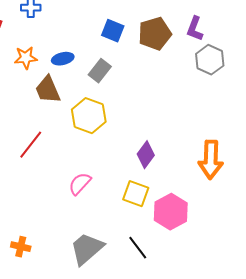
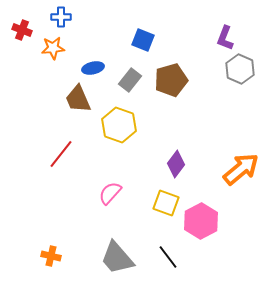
brown pentagon: (155, 34) -> (171, 80), moved
orange star: (26, 58) -> (53, 48), moved
orange arrow: (211, 160) -> (241, 169), turned -132
gray trapezoid: (87, 249) -> (117, 258), turned -90

